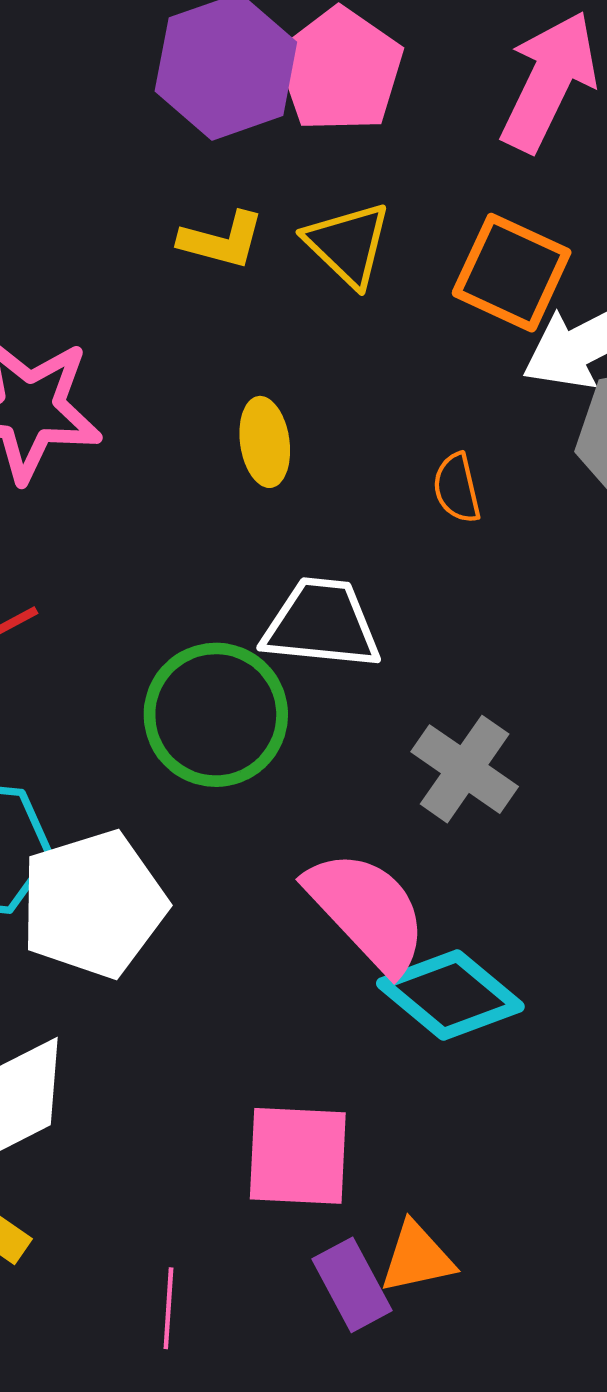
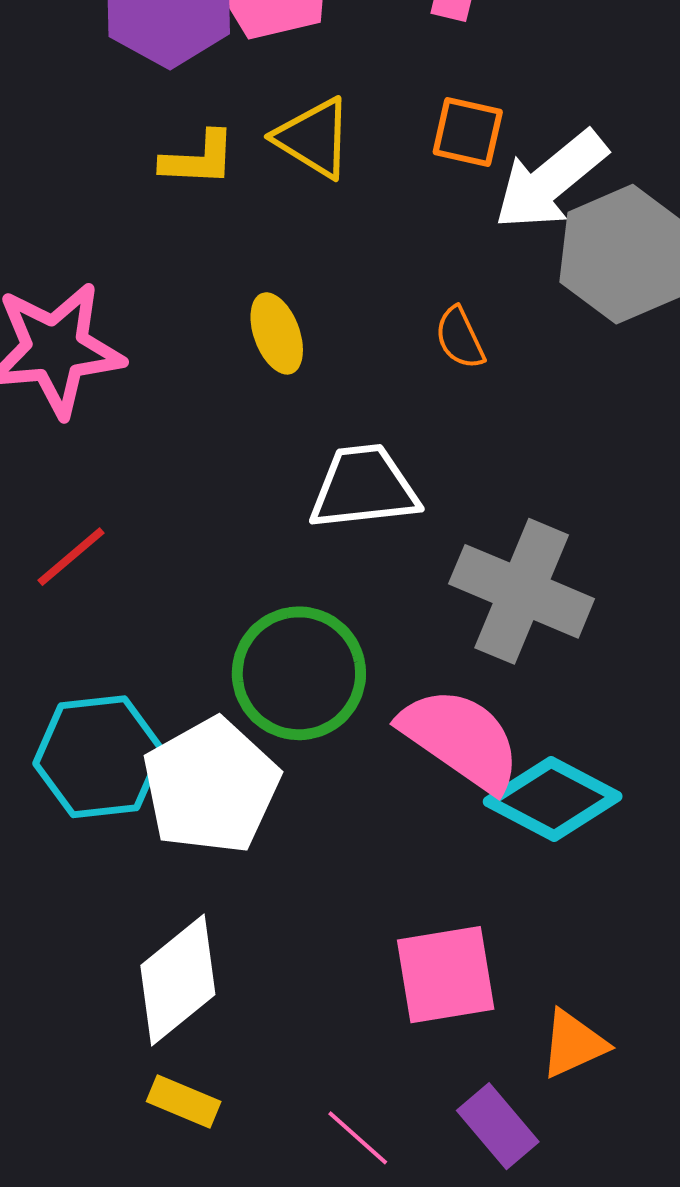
orange square: (512, 273) -> (468, 132), size x0.7
green circle: (216, 715) -> (299, 673), moved
gray cross: (465, 769) -> (522, 591), size x1.4
purple rectangle: (352, 1285) -> (498, 1126), moved
pink line: (168, 1308) -> (358, 1138), turned -40

